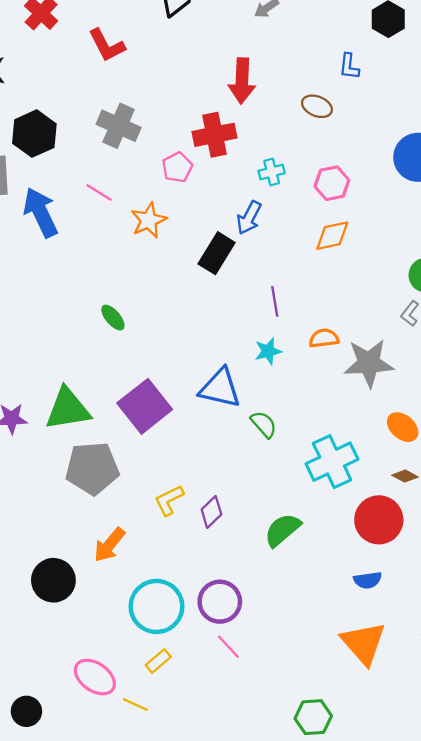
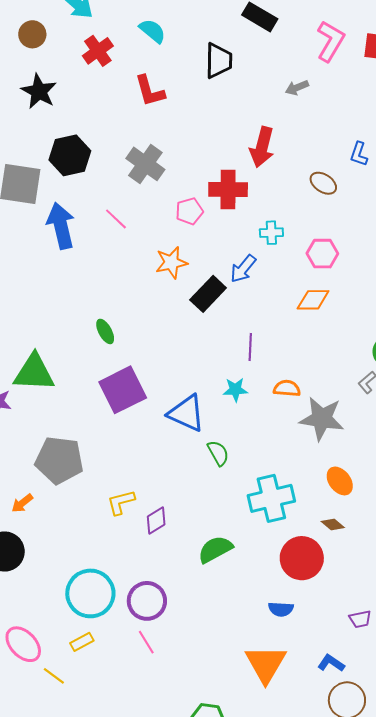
orange star: (149, 220) -> (171, 263), moved
purple square: (145, 406) -> (123, 390), moved
green triangle: (68, 409) -> (34, 373), moved
orange arrow: (109, 545) -> (22, 503), moved, size x0.7

